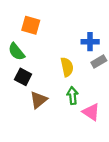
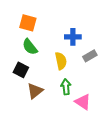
blue cross: (90, 42) -> (73, 37), moved
green semicircle: (16, 52) -> (30, 47), moved

